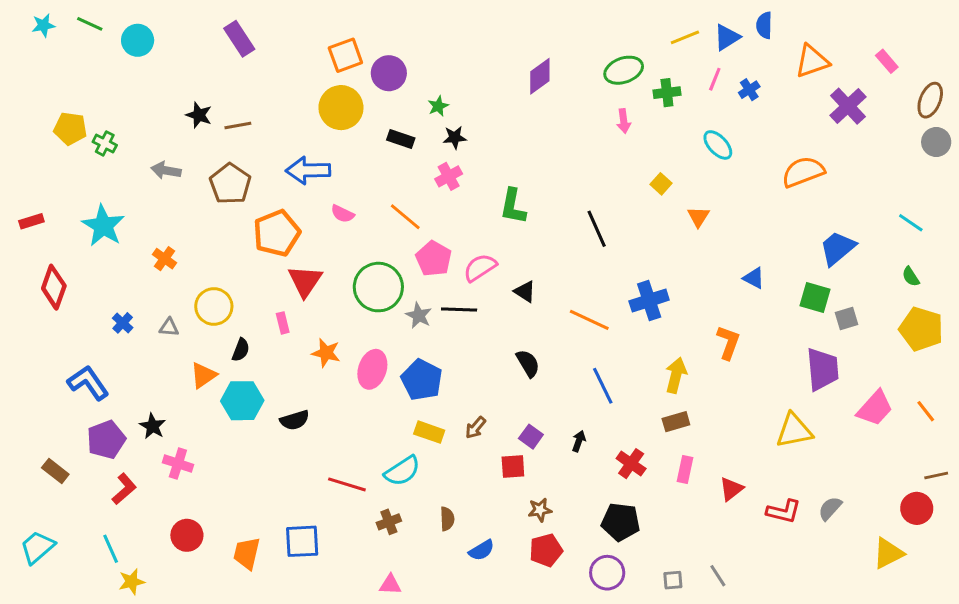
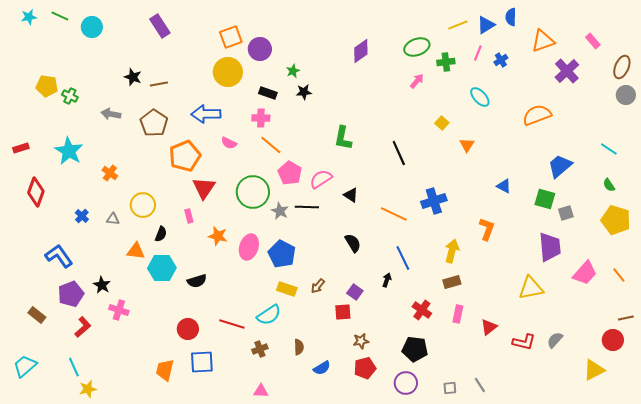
pink arrow: (624, 121) -> (417, 81), turned -133
pink cross: (449, 176) -> (261, 118), moved, turned 30
orange triangle: (203, 375) -> (136, 251), turned 42
black arrow: (579, 441) -> (387, 280), moved
red circle: (187, 535) -> (188, 329), moved

